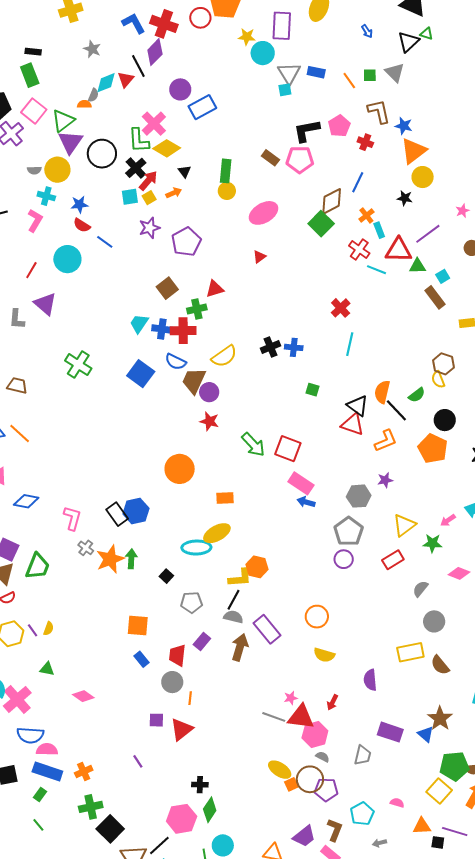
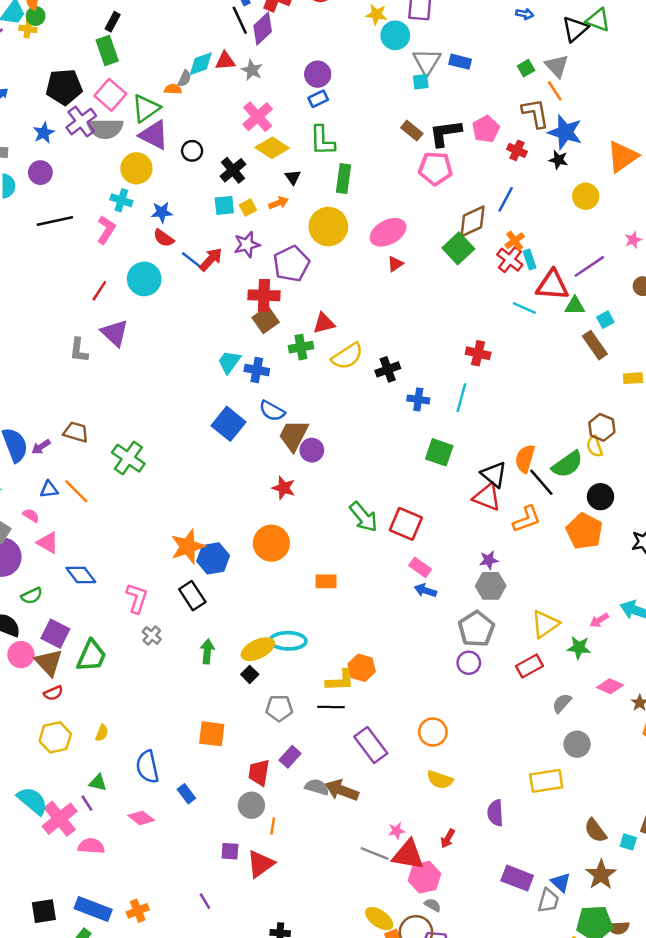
blue arrow: (367, 31) -> (525, 14), turned -48
green triangle: (427, 34) -> (598, 20), size x1.5
gray star: (92, 49) -> (252, 70), moved
black rectangle: (33, 52) -> (113, 22), turned -70
black line: (138, 66) -> (240, 20), moved
green square: (370, 75) -> (526, 68), turned -32
red triangle: (126, 79) -> (225, 61), turned 42
orange line: (349, 81) -> (555, 91), moved
purple circle: (180, 89) -> (318, 74), moved
blue rectangle: (202, 107) -> (318, 99), size x0.6
blue star: (404, 126) -> (565, 132), size x1.6
green L-shape: (139, 140) -> (322, 141), moved
purple triangle: (70, 142) -> (154, 135), turned -40
orange triangle: (414, 151) -> (622, 157), moved
black circle: (102, 154) -> (192, 151), size x0.6
brown rectangle: (270, 158) -> (412, 131), moved
gray semicircle: (34, 170) -> (105, 129), moved, size x2.0
red arrow: (148, 181) -> (211, 260), moved
yellow circle: (227, 191) -> (328, 227), moved, size x1.8
black star: (405, 198) -> (558, 160), moved
red cross: (359, 250) -> (510, 260), moved
red triangle: (259, 257) -> (395, 264), moved
red cross: (341, 308) -> (478, 353), turned -36
red cross: (183, 331) -> (264, 295), moved
cyan line: (350, 344) -> (461, 398), moved
black cross: (271, 347) -> (388, 369), moved
yellow semicircle: (224, 356) -> (347, 356), moved
green cross: (78, 365) -> (128, 458), moved
green square: (313, 390) -> (439, 452), size x1.6
green semicircle: (417, 395) -> (567, 464), size x1.5
red star: (209, 421) -> (284, 488), moved
purple star: (385, 480) -> (489, 560), moved
pink rectangle: (301, 483) -> (420, 567), size x0.7
blue diamond: (26, 501) -> (81, 575), turned 40
blue hexagon: (136, 511) -> (213, 558), moved
yellow ellipse: (217, 533) -> (258, 649), moved
orange star: (110, 559) -> (188, 547), moved
black line: (233, 600) -> (331, 707), turned 60
gray semicircle: (233, 617) -> (317, 787), moved
purple line: (33, 630) -> (87, 803), moved
brown arrow: (240, 647) -> (342, 790), moved, turned -88
blue rectangle: (142, 659) -> (186, 794), moved
brown semicircle: (440, 665) -> (595, 831), moved
brown star: (440, 718) -> (601, 875), moved
blue semicircle: (30, 735) -> (147, 767), moved, turned 72
pink semicircle: (47, 749) -> (91, 846), moved
gray trapezoid: (363, 755) -> (548, 901), moved

